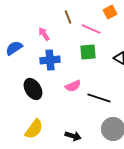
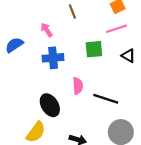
pink line: (91, 29) -> (117, 29), moved, turned -42
pink semicircle: (73, 86) -> (78, 86), turned -70
black ellipse: (33, 89) -> (50, 105), moved

